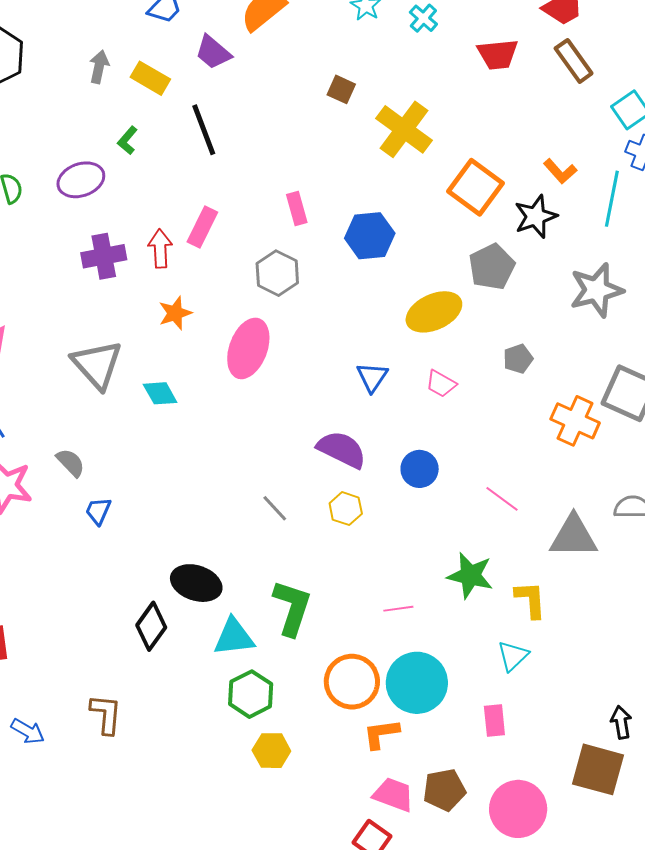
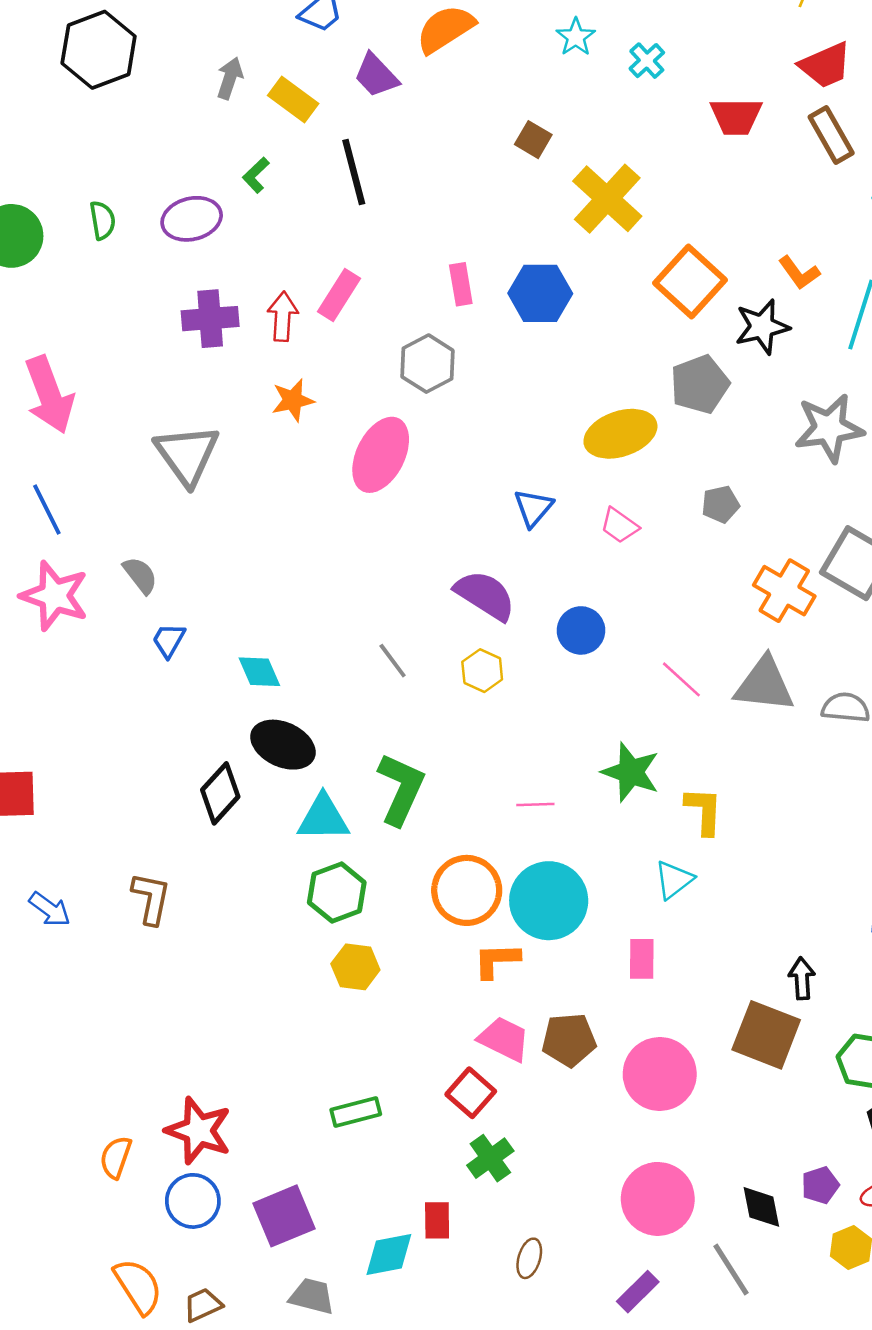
blue hexagon: (370, 236) -> (540, 293), moved
cyan diamond: (160, 393) -> (259, 672), moved
gray triangle: (574, 536) -> (764, 685), moved

